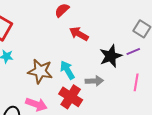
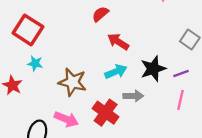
purple line: (133, 51) -> (181, 74), moved
cyan arrow: (67, 70) -> (116, 72), moved, turned 96

